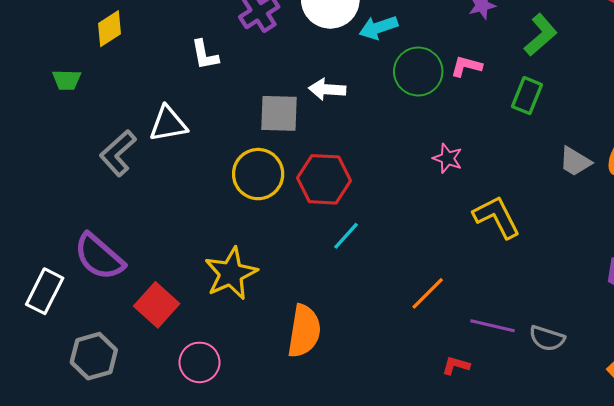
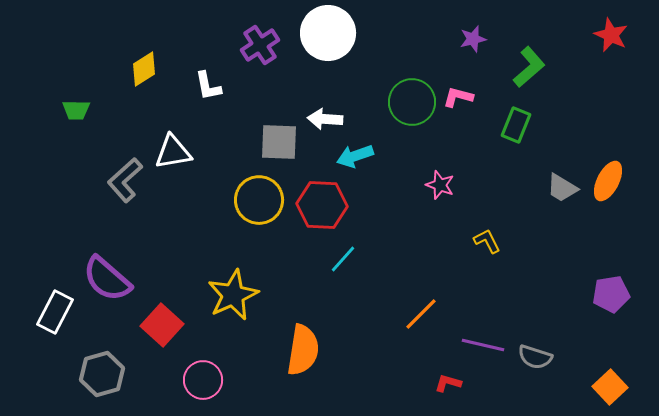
cyan arrow: (378, 28) -> (355, 156), moved
yellow diamond: (110, 29) -> (144, 69), moved
yellow L-shape: (497, 217) -> (487, 241), size x0.6

